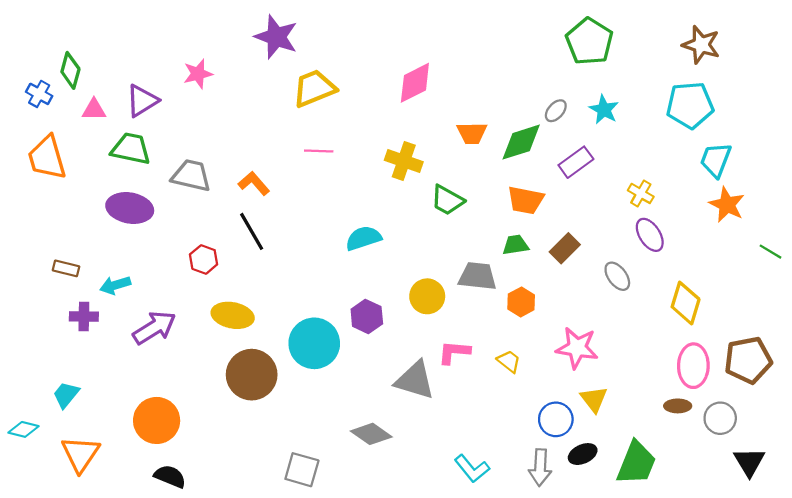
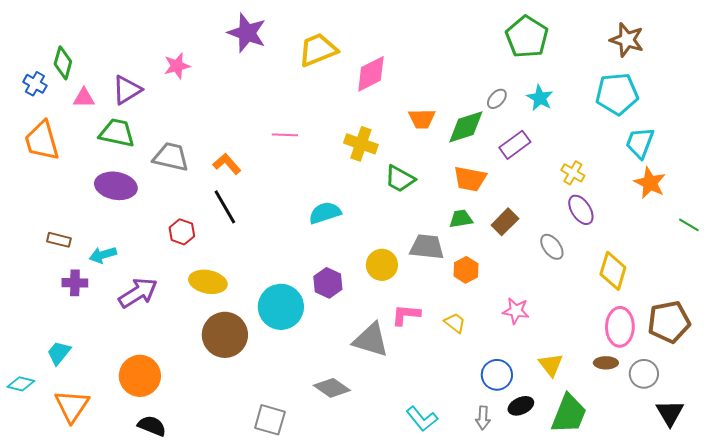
yellow trapezoid: (314, 88) -> (318, 50), moved
pink star: (577, 348) -> (516, 311), size x0.7
yellow triangle: (594, 399) -> (551, 365), moved
gray arrow: (540, 467) -> (483, 418), size x0.7

